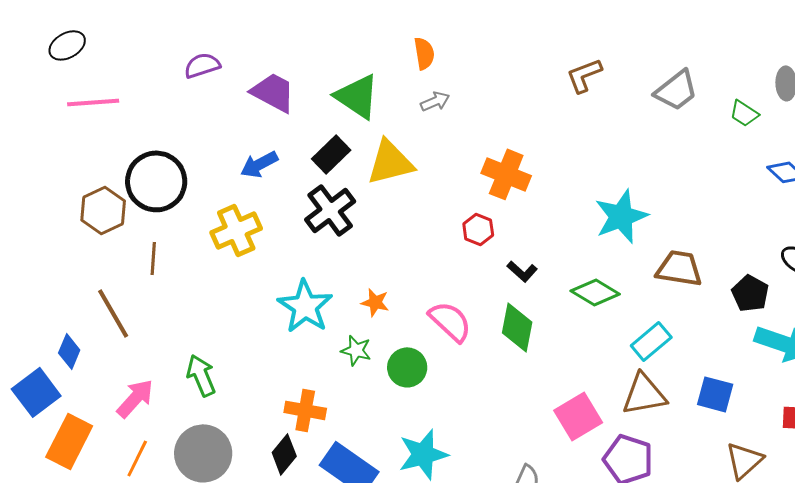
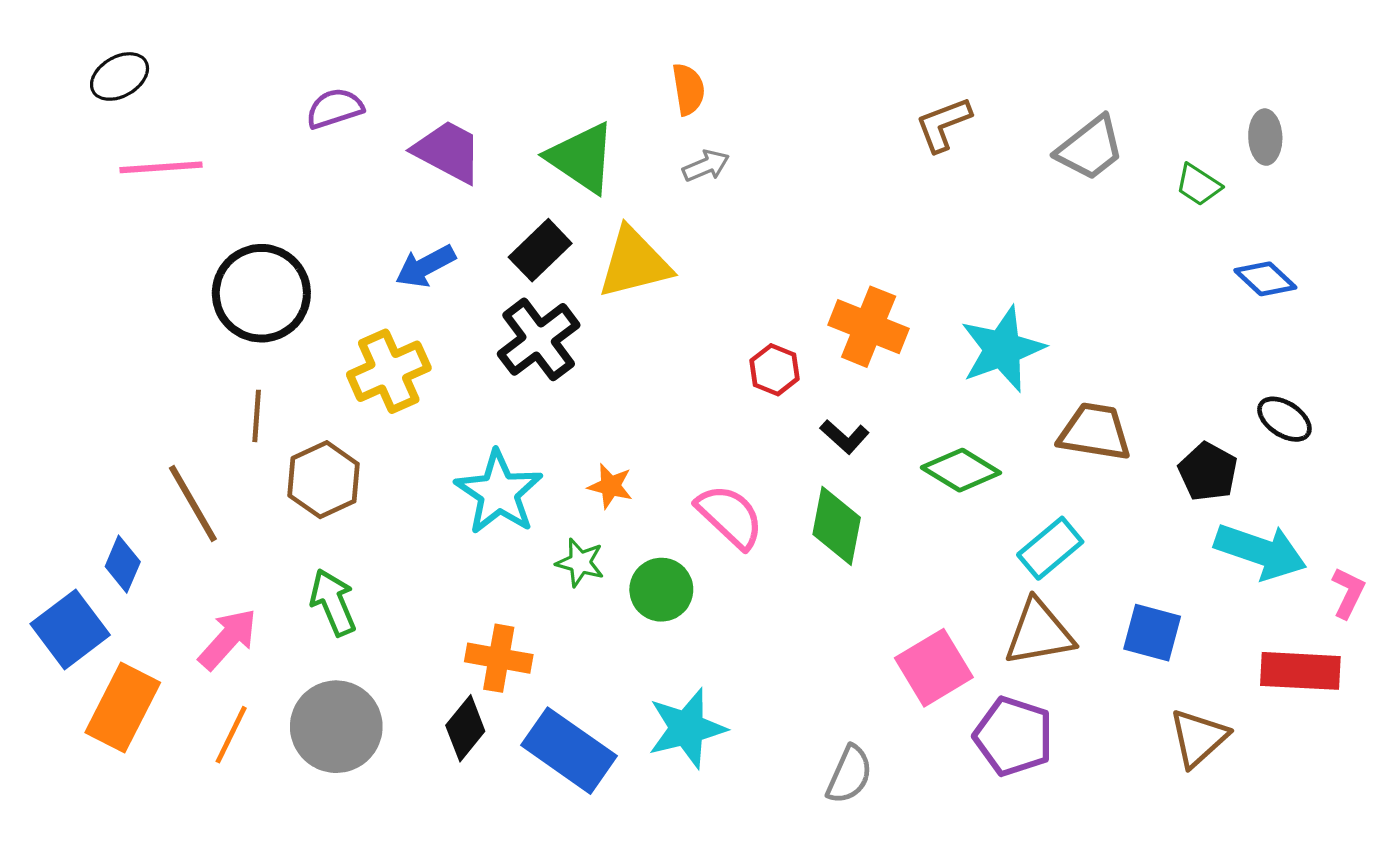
orange cross: (506, 174) -> (869, 327), moved
brown hexagon: (103, 210) -> (323, 480), moved

